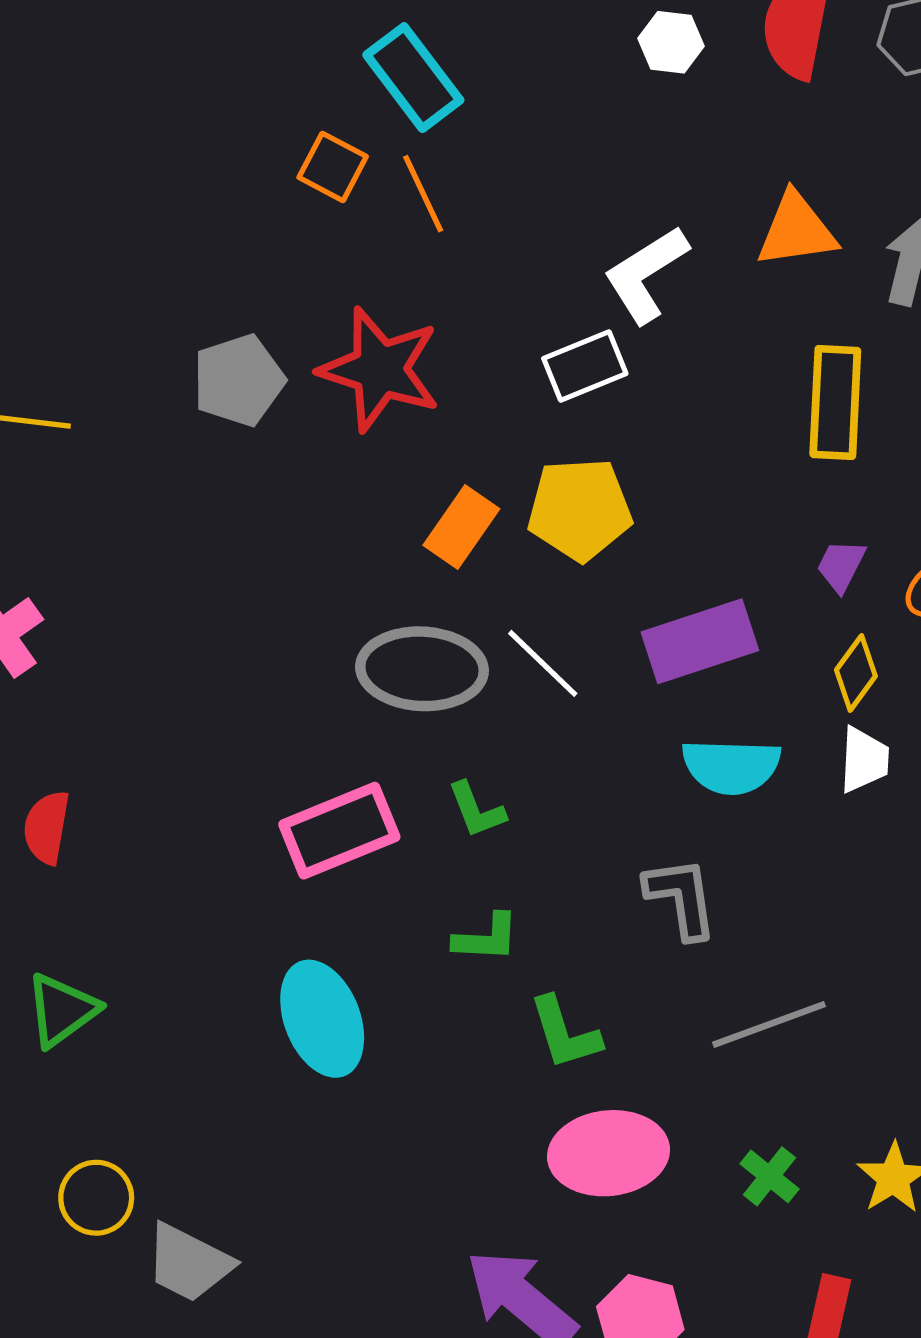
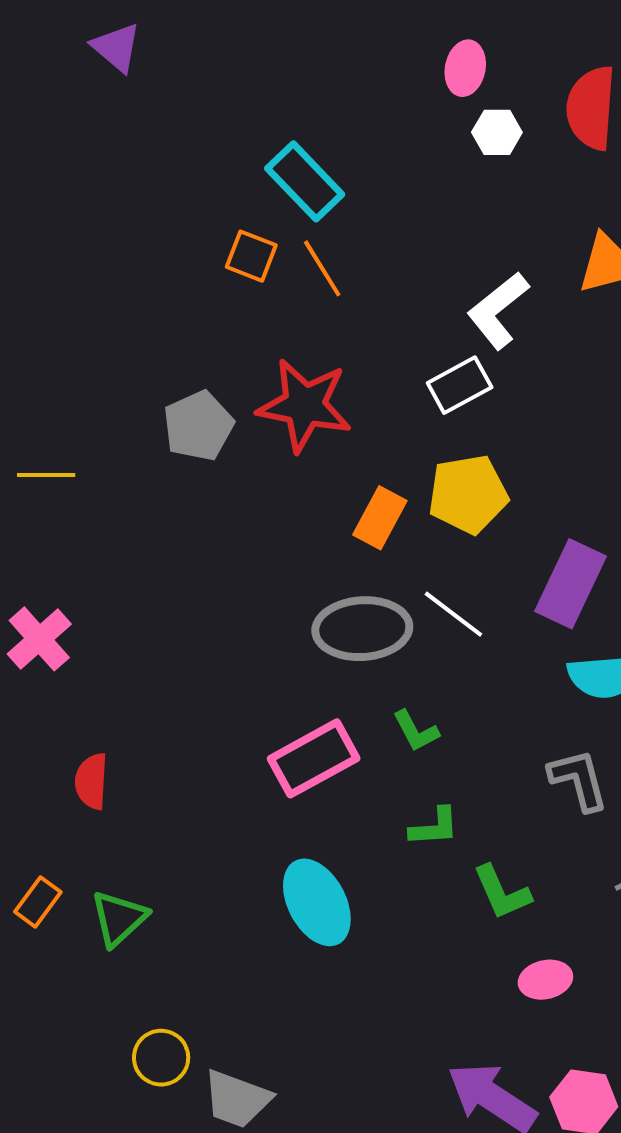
purple rectangle: (700, 641) -> (571, 584), turned -40
pink ellipse: (609, 1153) -> (545, 980), size x0.6

